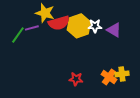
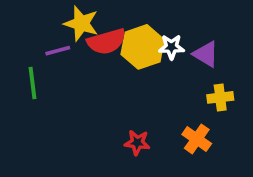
green line: (18, 35) -> (32, 83), moved, turned -42
yellow cross: (122, 74) -> (220, 97), moved

